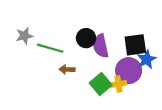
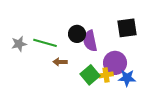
gray star: (24, 36) -> (19, 44), moved
black square: (135, 45) -> (127, 28), moved
blue star: (147, 59) -> (127, 78), moved, turned 30

